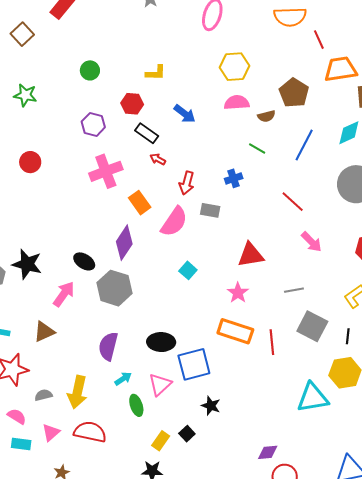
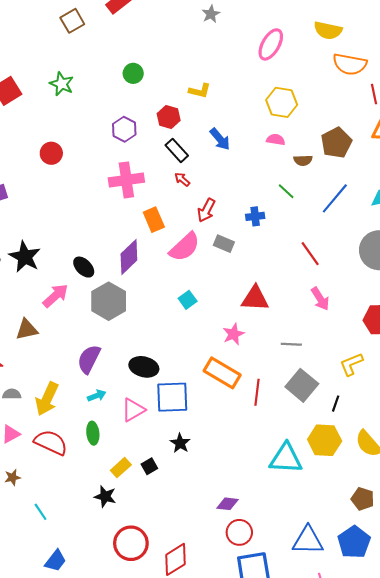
pink semicircle: (237, 103) -> (276, 140), size x0.7
green ellipse: (136, 405) -> (93, 433), moved

